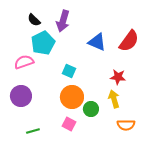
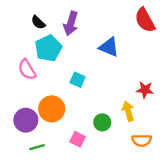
red semicircle: (129, 41) -> (145, 20), moved, turned 115
pink semicircle: (24, 62) -> (27, 70), turned -102
red star: (118, 77) -> (145, 90), moved
purple circle: (21, 96) -> (26, 120), moved
orange circle: (72, 97) -> (52, 109), moved

